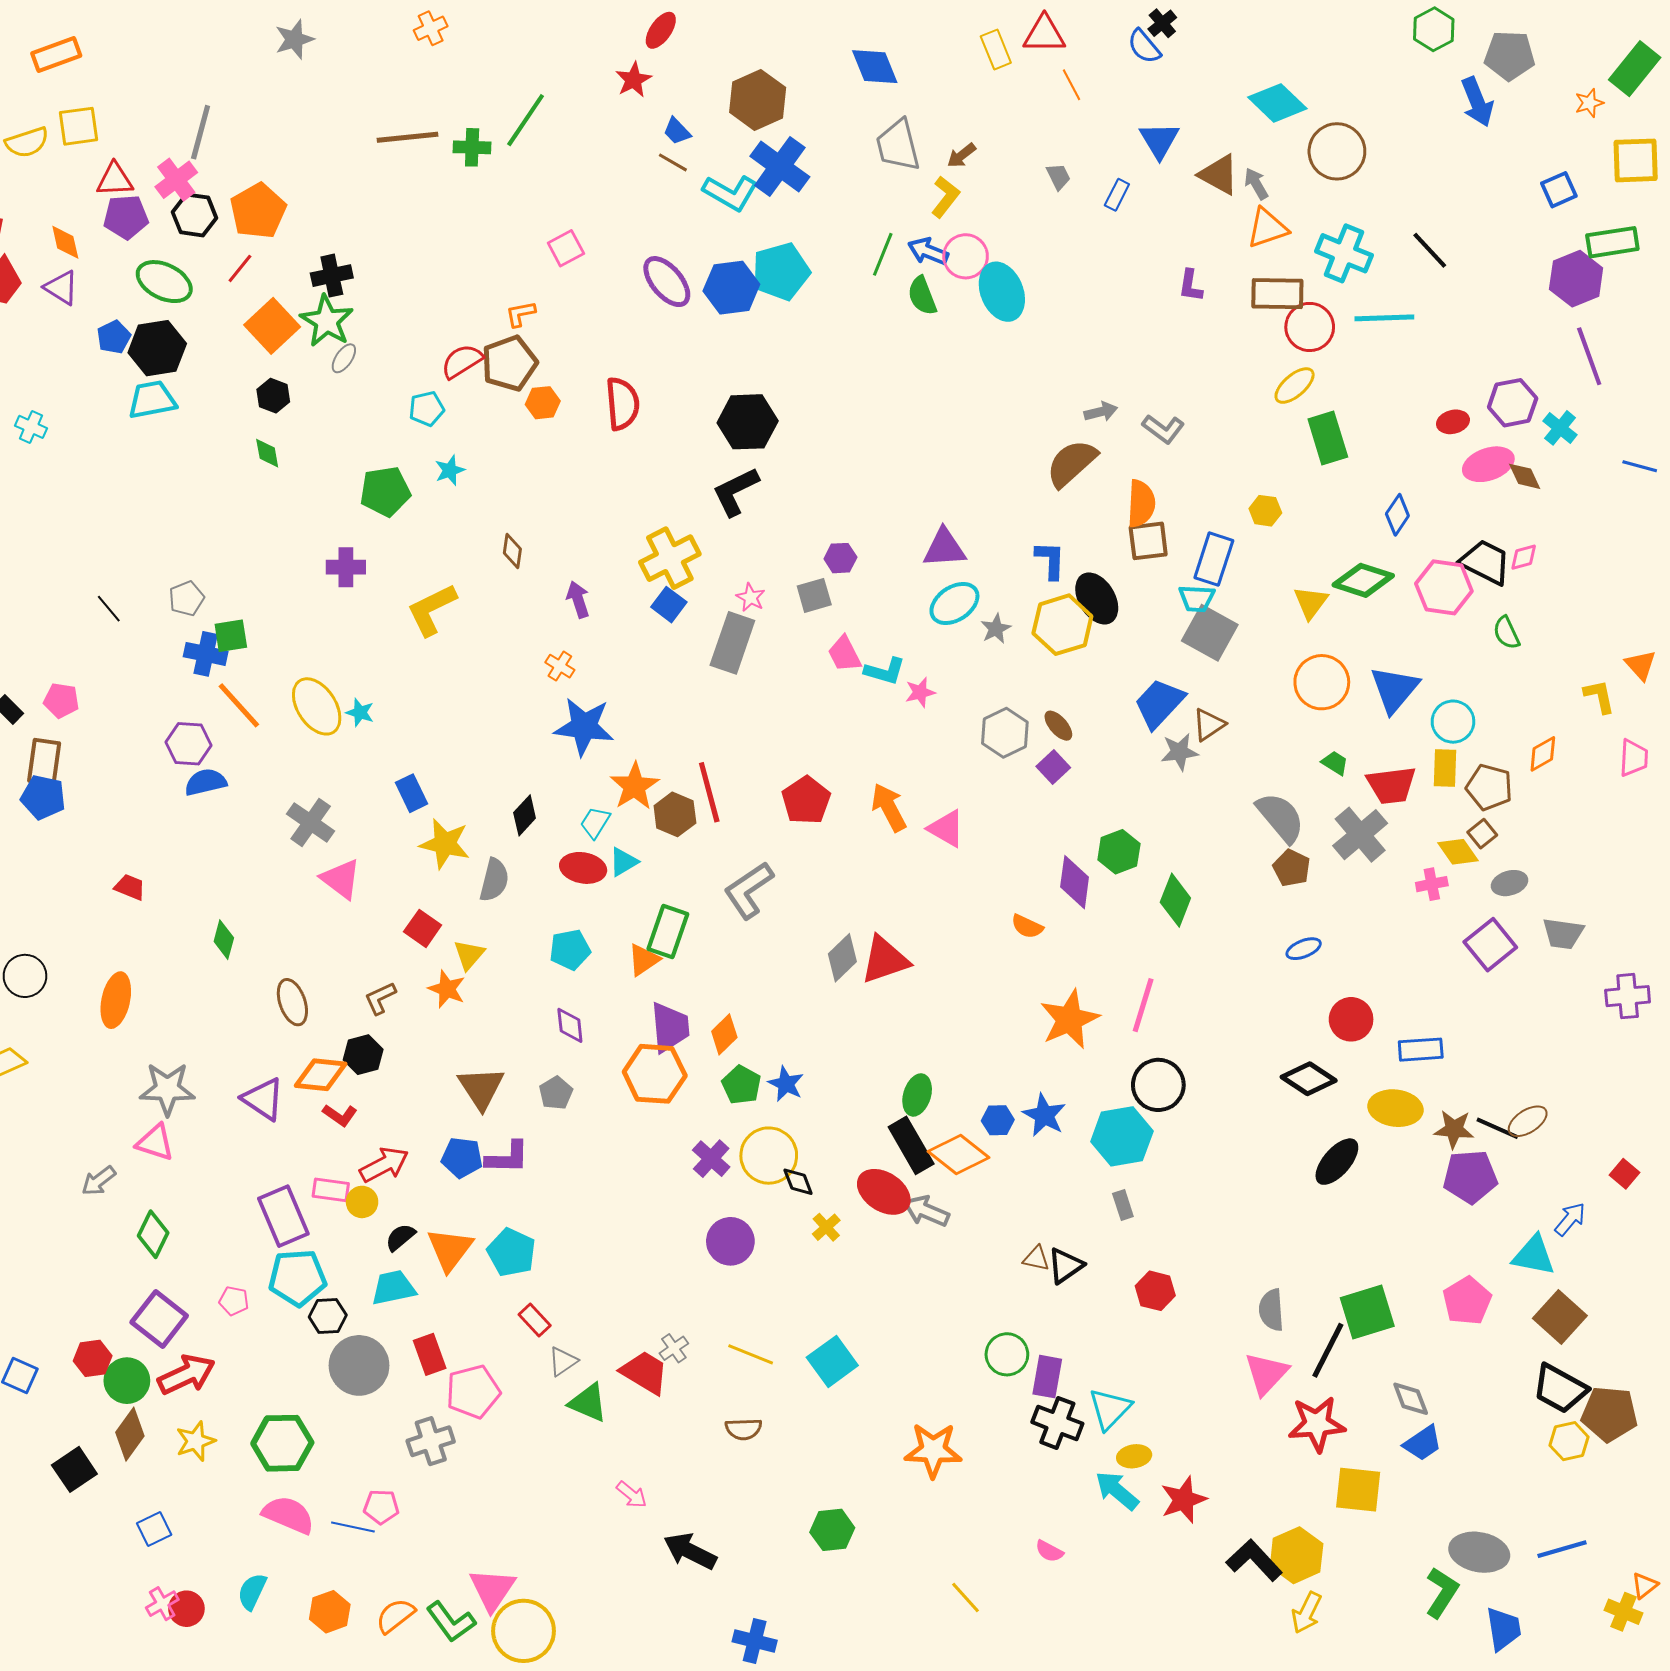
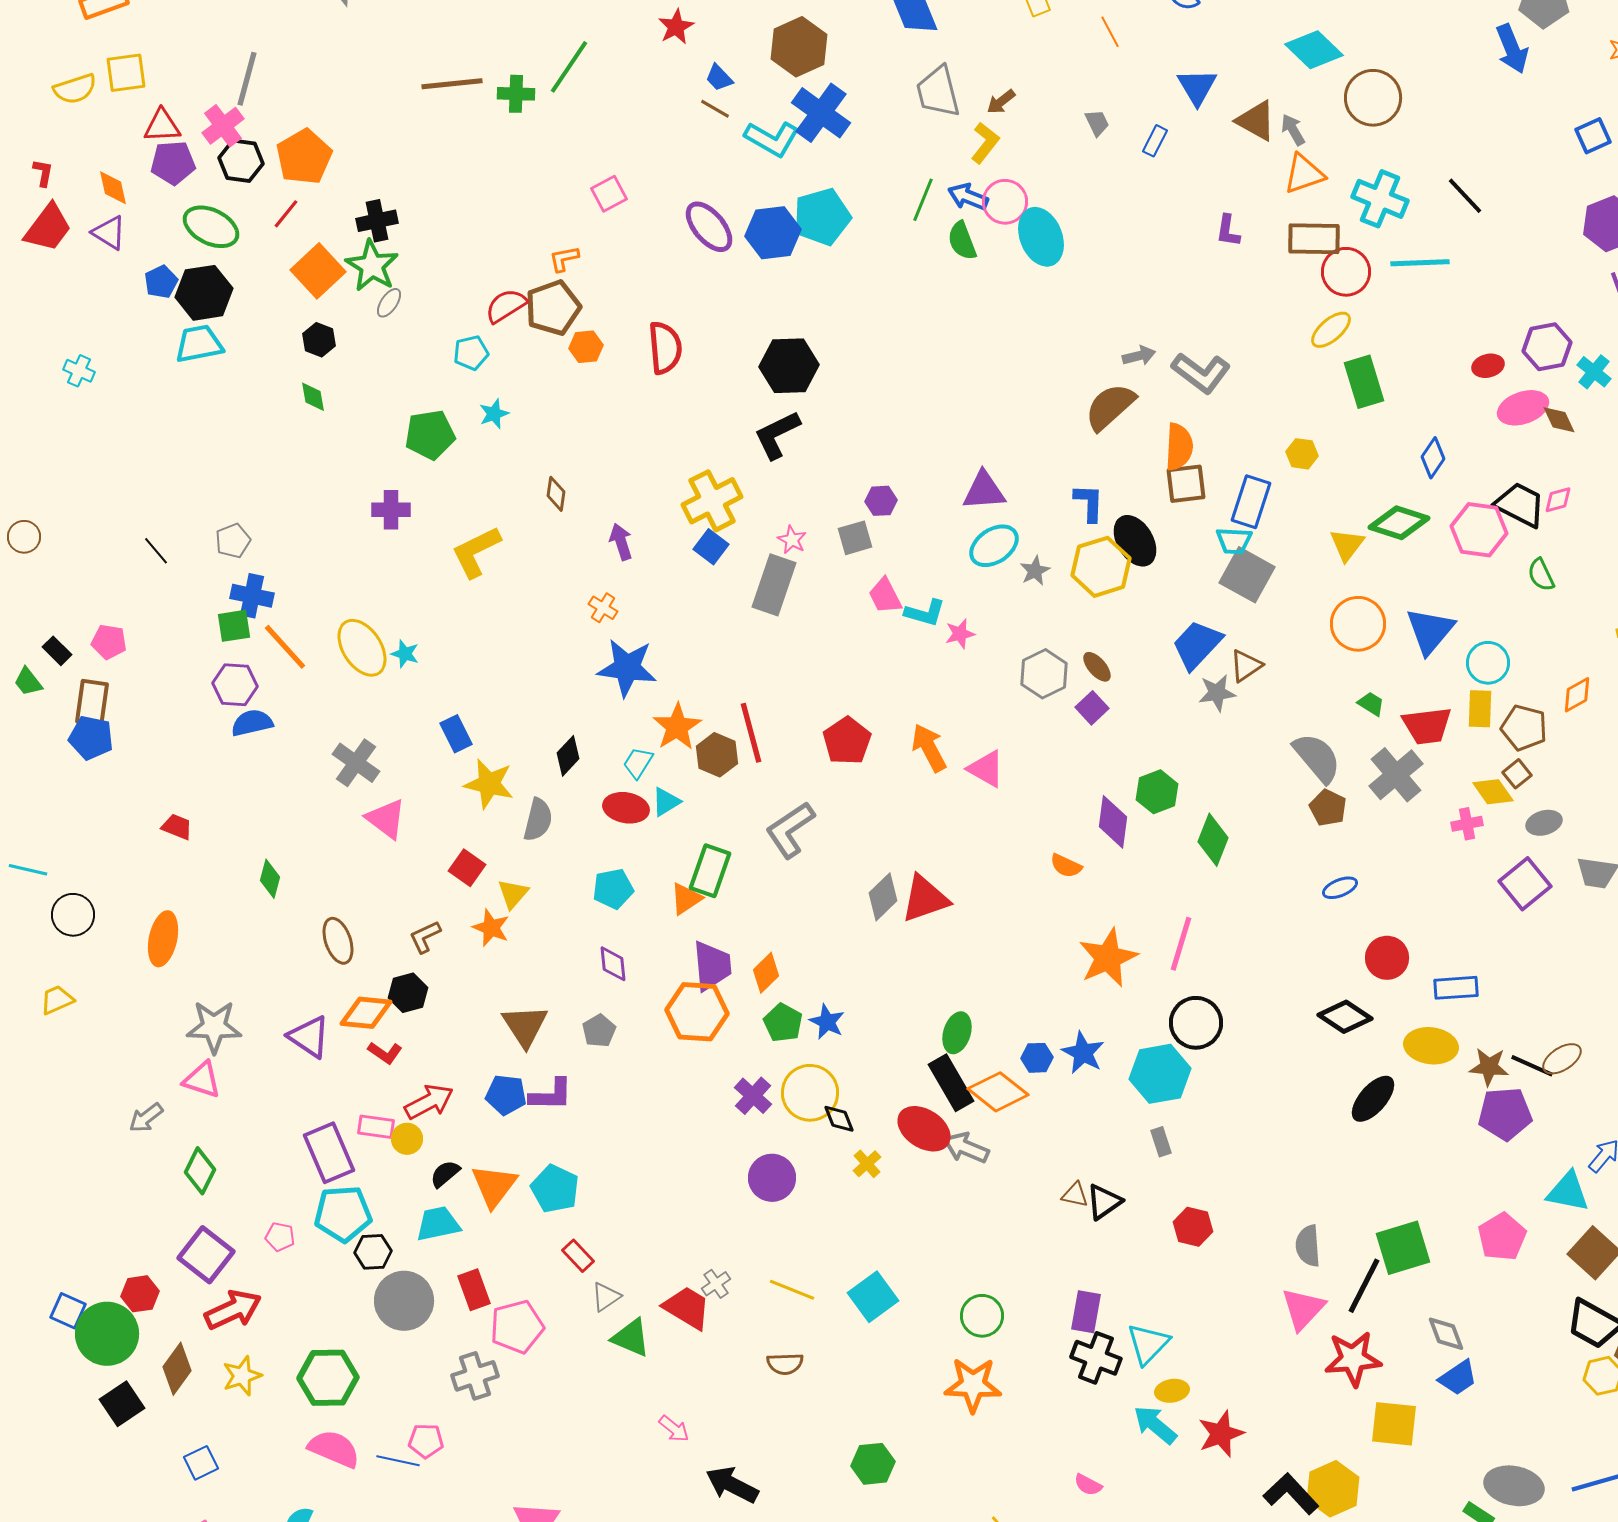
gray L-shape: (1163, 429) -> (1201, 373), size x1.4
green square: (231, 636) -> (234, 626), moved
green circle: (1007, 1354) -> (982, 1316), moved
green circle: (127, 1381) -> (107, 1334), moved, size x1.4

